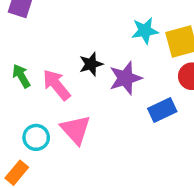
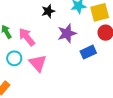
black star: (91, 64) -> (48, 11), moved
cyan circle: (36, 137) -> (14, 58), moved

